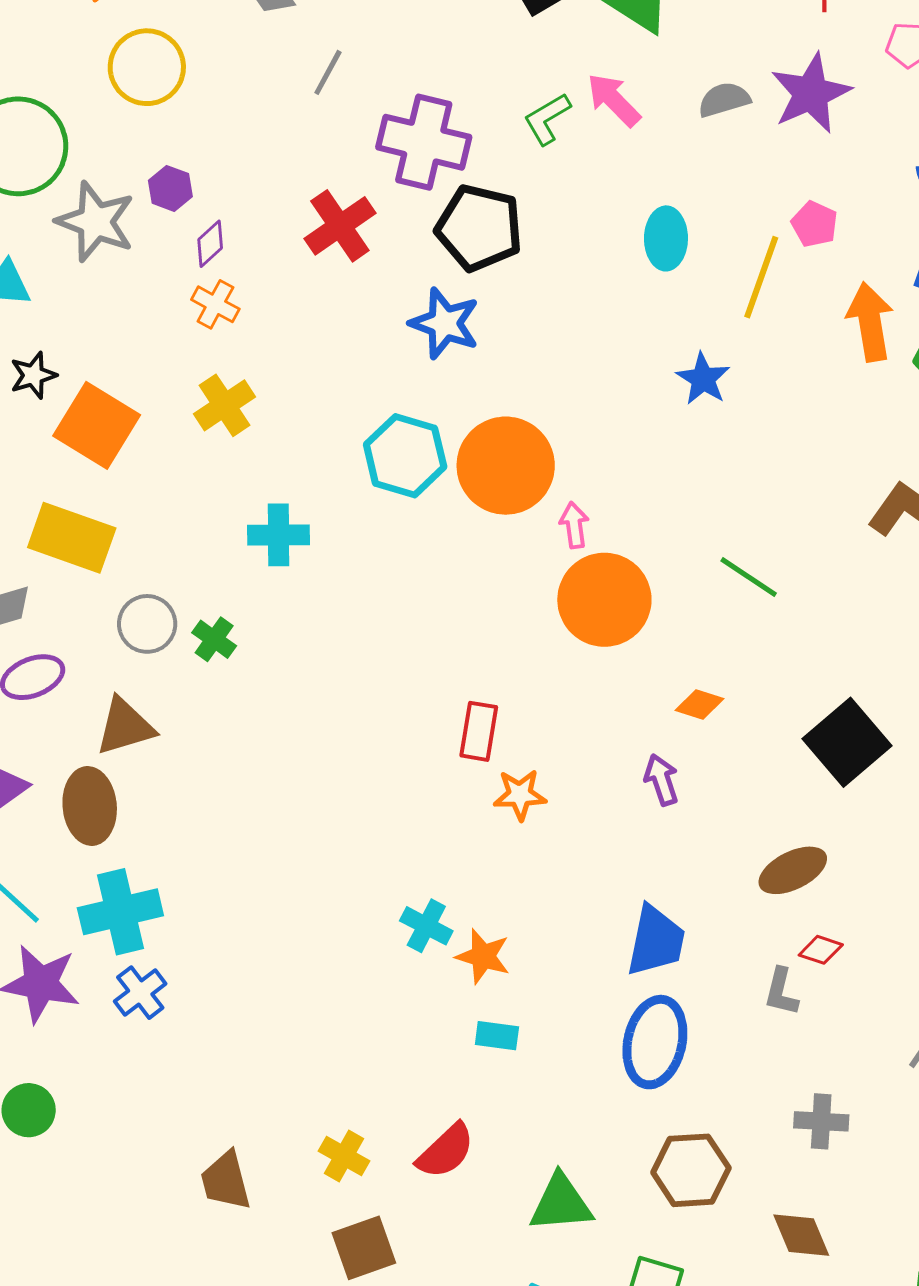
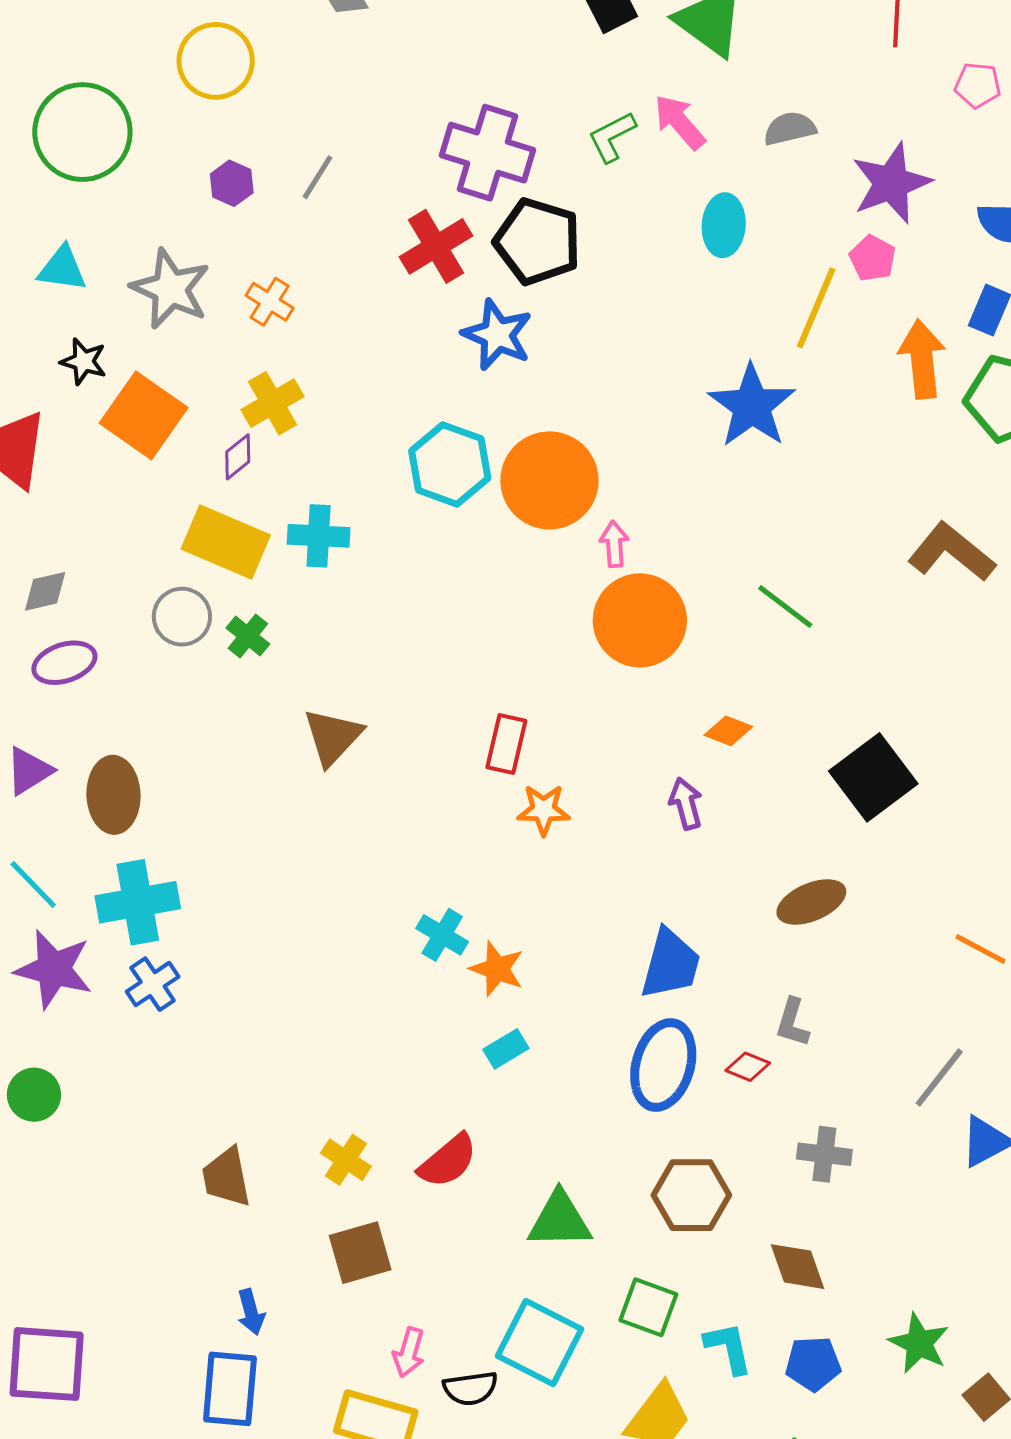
gray line: (328, 72) -> (317, 177), moved
purple star: (811, 93) -> (891, 183), moved
gray star: (96, 222) -> (170, 289), moved
red cross: (340, 226) -> (436, 246), moved
cyan ellipse: (666, 238) -> (724, 225), moved
purple diamond: (210, 244) -> (238, 457), moved
black star: (33, 375) -> (84, 361), turned 30
blue star: (703, 379) -> (752, 406), size x1.6
yellow rectangle: (72, 538) -> (226, 542), moved
brown triangle: (125, 727) -> (333, 737), moved, turned -34
red diamond: (821, 950) -> (748, 1067), moved
cyan rectangle: (497, 1036) -> (506, 1049), turned -42

